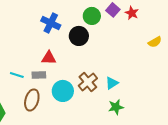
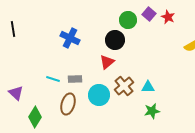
blue cross: (51, 23) -> (70, 38), moved
red triangle: (49, 58) -> (107, 62), moved, turned -42
cyan triangle: (112, 83) -> (148, 87), turned 32

